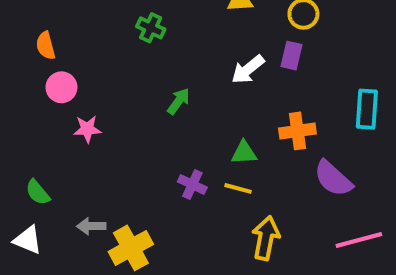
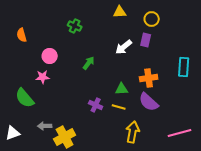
pink circle: (61, 87) -> (50, 56), moved
purple semicircle: (333, 179) -> (149, 102), moved
green semicircle: (38, 192) -> (25, 98), moved, size x1.5
white triangle: (28, 240) -> (13, 133), turned -42

